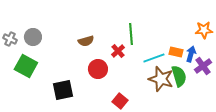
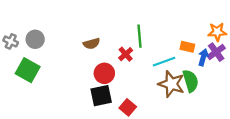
orange rectangle: (176, 52) -> (187, 47), moved
purple cross: (203, 66) -> (216, 52), moved
black square: (63, 90) -> (101, 96), moved

